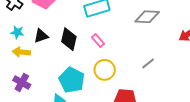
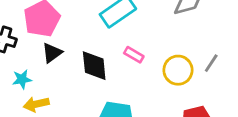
black triangle: (41, 36) -> (52, 53), moved
yellow circle: (105, 70) -> (178, 70), moved

